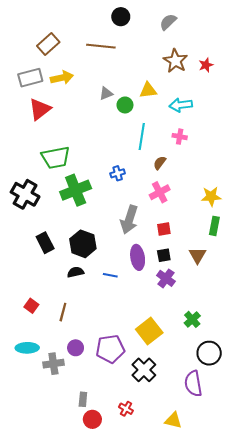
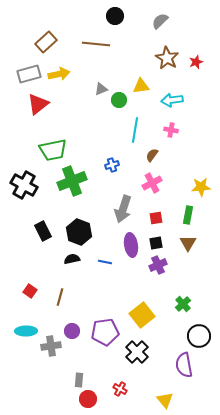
green rectangle: (214, 226) -> (188, 215), moved
purple cross: (166, 278) -> (158, 265), turned 30
yellow triangle: (173, 420) -> (165, 400), turned 36

